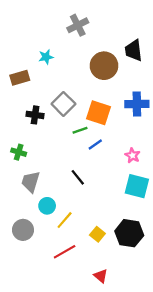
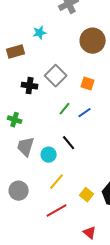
orange square: (99, 113) -> (88, 84), size x0.6
green line: (80, 130) -> (65, 109), moved, turned -32
cyan circle: (47, 206) -> (49, 155), moved

